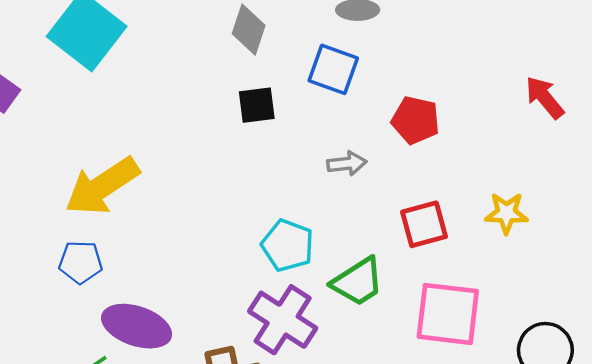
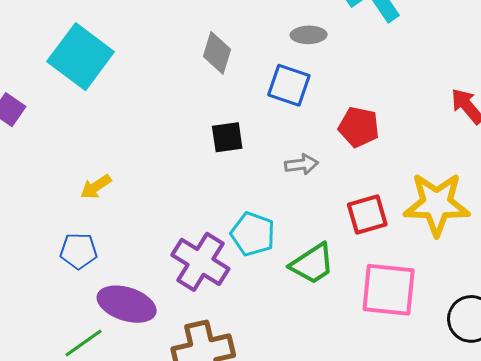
black square: (257, 105) -> (227, 137), moved
yellow arrow: (102, 186) -> (96, 187), size x0.5
yellow star: (506, 213) -> (437, 204), size x1.8
purple cross: (283, 320) -> (200, 262), moved

